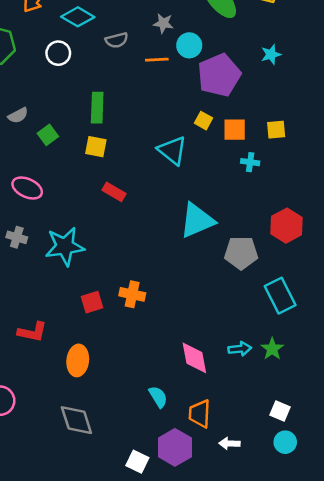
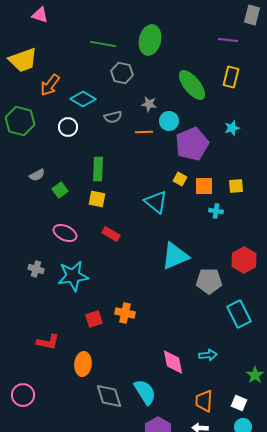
pink ellipse: (27, 188) -> (65, 233), moved
green star: (272, 349) -> (255, 375), moved
cyan semicircle: (158, 397) -> (145, 392), size x1.5
orange trapezoid: (200, 414) -> (204, 401), moved
gray diamond: (76, 420) -> (109, 396), moved

